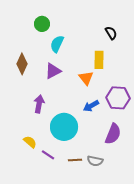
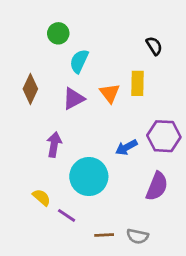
orange triangle: (86, 78) -> (110, 93), moved
brown line: (75, 160) -> (104, 235), moved
gray semicircle: (95, 161) -> (137, 236), moved

